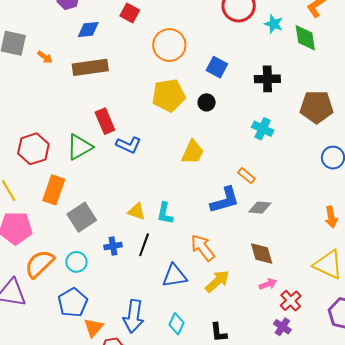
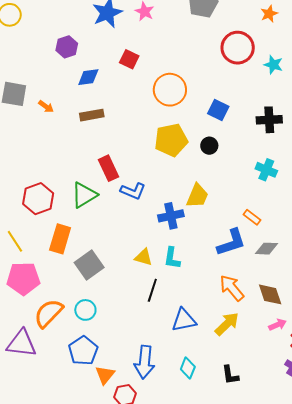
brown rectangle: (90, 67) -> (92, 115), size x0.7
blue cross: (113, 246) -> (171, 216), moved, size x1.4
orange arrow: (203, 248) -> (232, 288), moved

